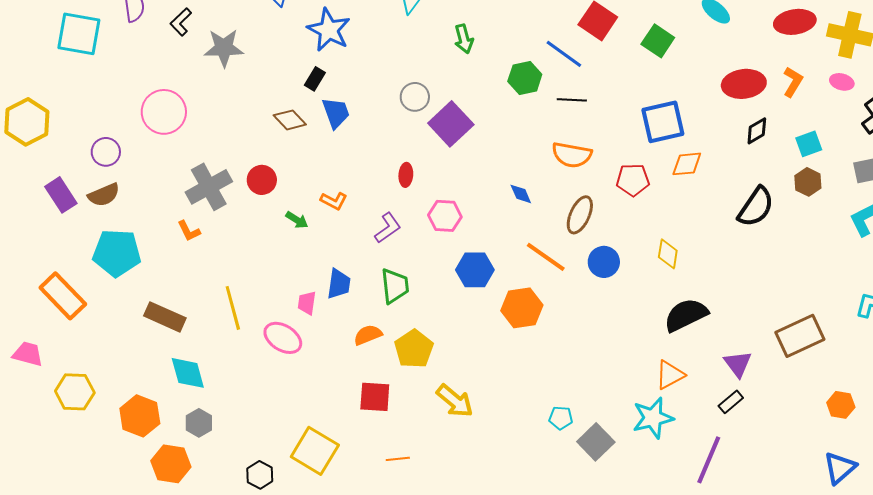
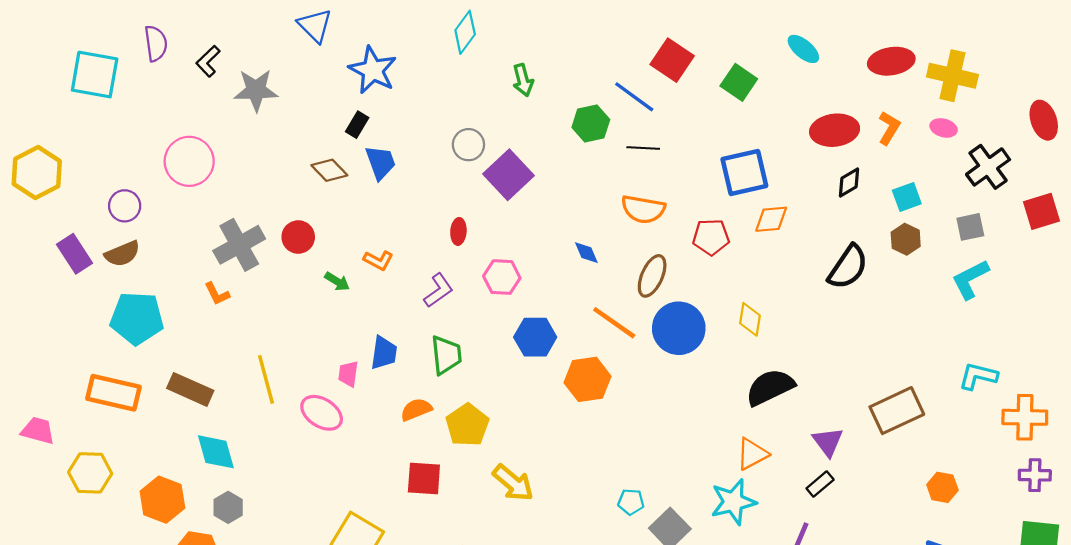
blue circle: (604, 262) -> (679, 328), size x1.5
orange rectangle: (63, 296) -> (113, 393), moved, turned -33

